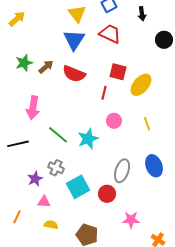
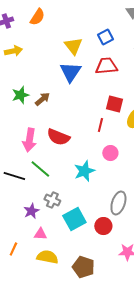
yellow arrow: (17, 19) -> (13, 51), turned 30
red trapezoid: (110, 34) -> (106, 66), turned -30
red semicircle: (74, 74) -> (58, 137), moved
green line: (58, 135) -> (40, 169), moved
black line: (18, 144) -> (14, 176), turned 30
yellow semicircle: (51, 225) -> (47, 257), size x1.5

